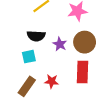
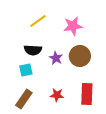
red rectangle: (83, 72) -> (87, 94), moved
red star: (52, 81) -> (57, 95), moved

